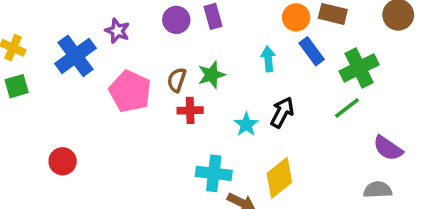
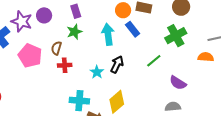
purple circle: (176, 20) -> (44, 15), moved
purple star: (117, 31) -> (22, 21), size x1.5
cyan arrow: (268, 59) -> (108, 34), size x1.5
green cross: (359, 68) -> (176, 36), moved
green star: (211, 75) -> (74, 32), moved

